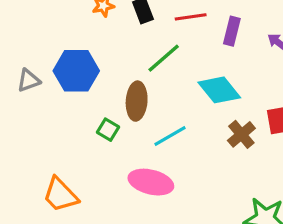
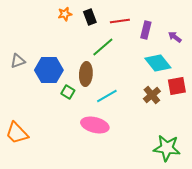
blue hexagon: (76, 71) -> (49, 70), moved
cyan diamond: (219, 90) -> (158, 63), moved
orange trapezoid: (60, 195) -> (17, 133), moved

